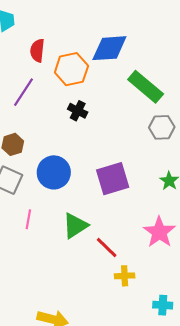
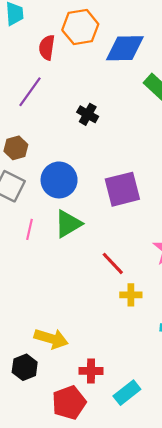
orange hexagon: (71, 69) -> (80, 27), moved
green triangle: (75, 226) -> (68, 224), moved

